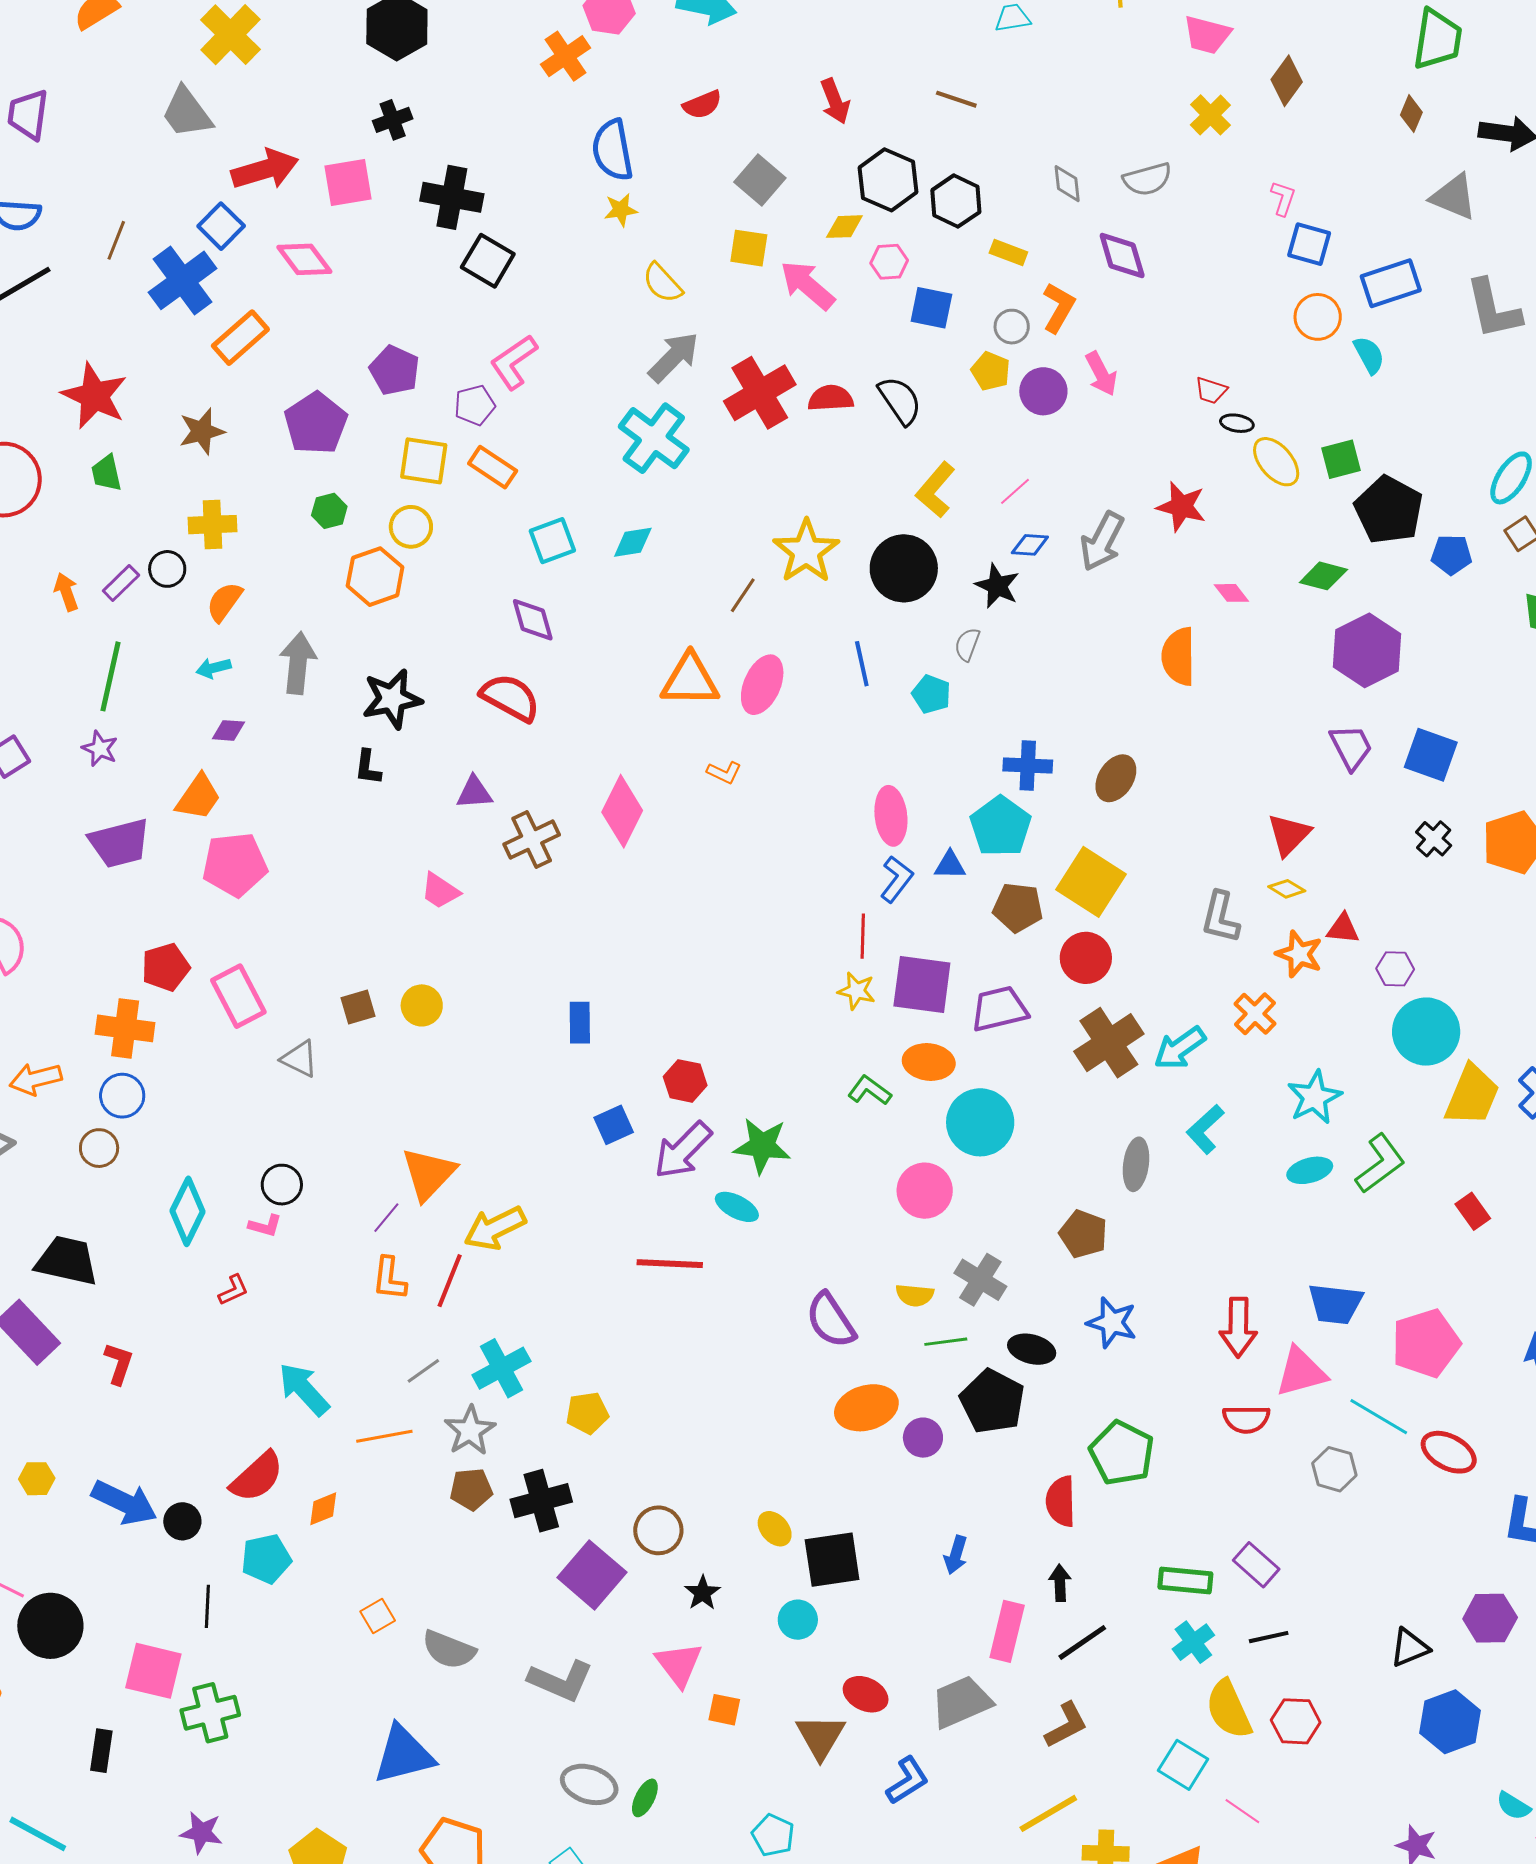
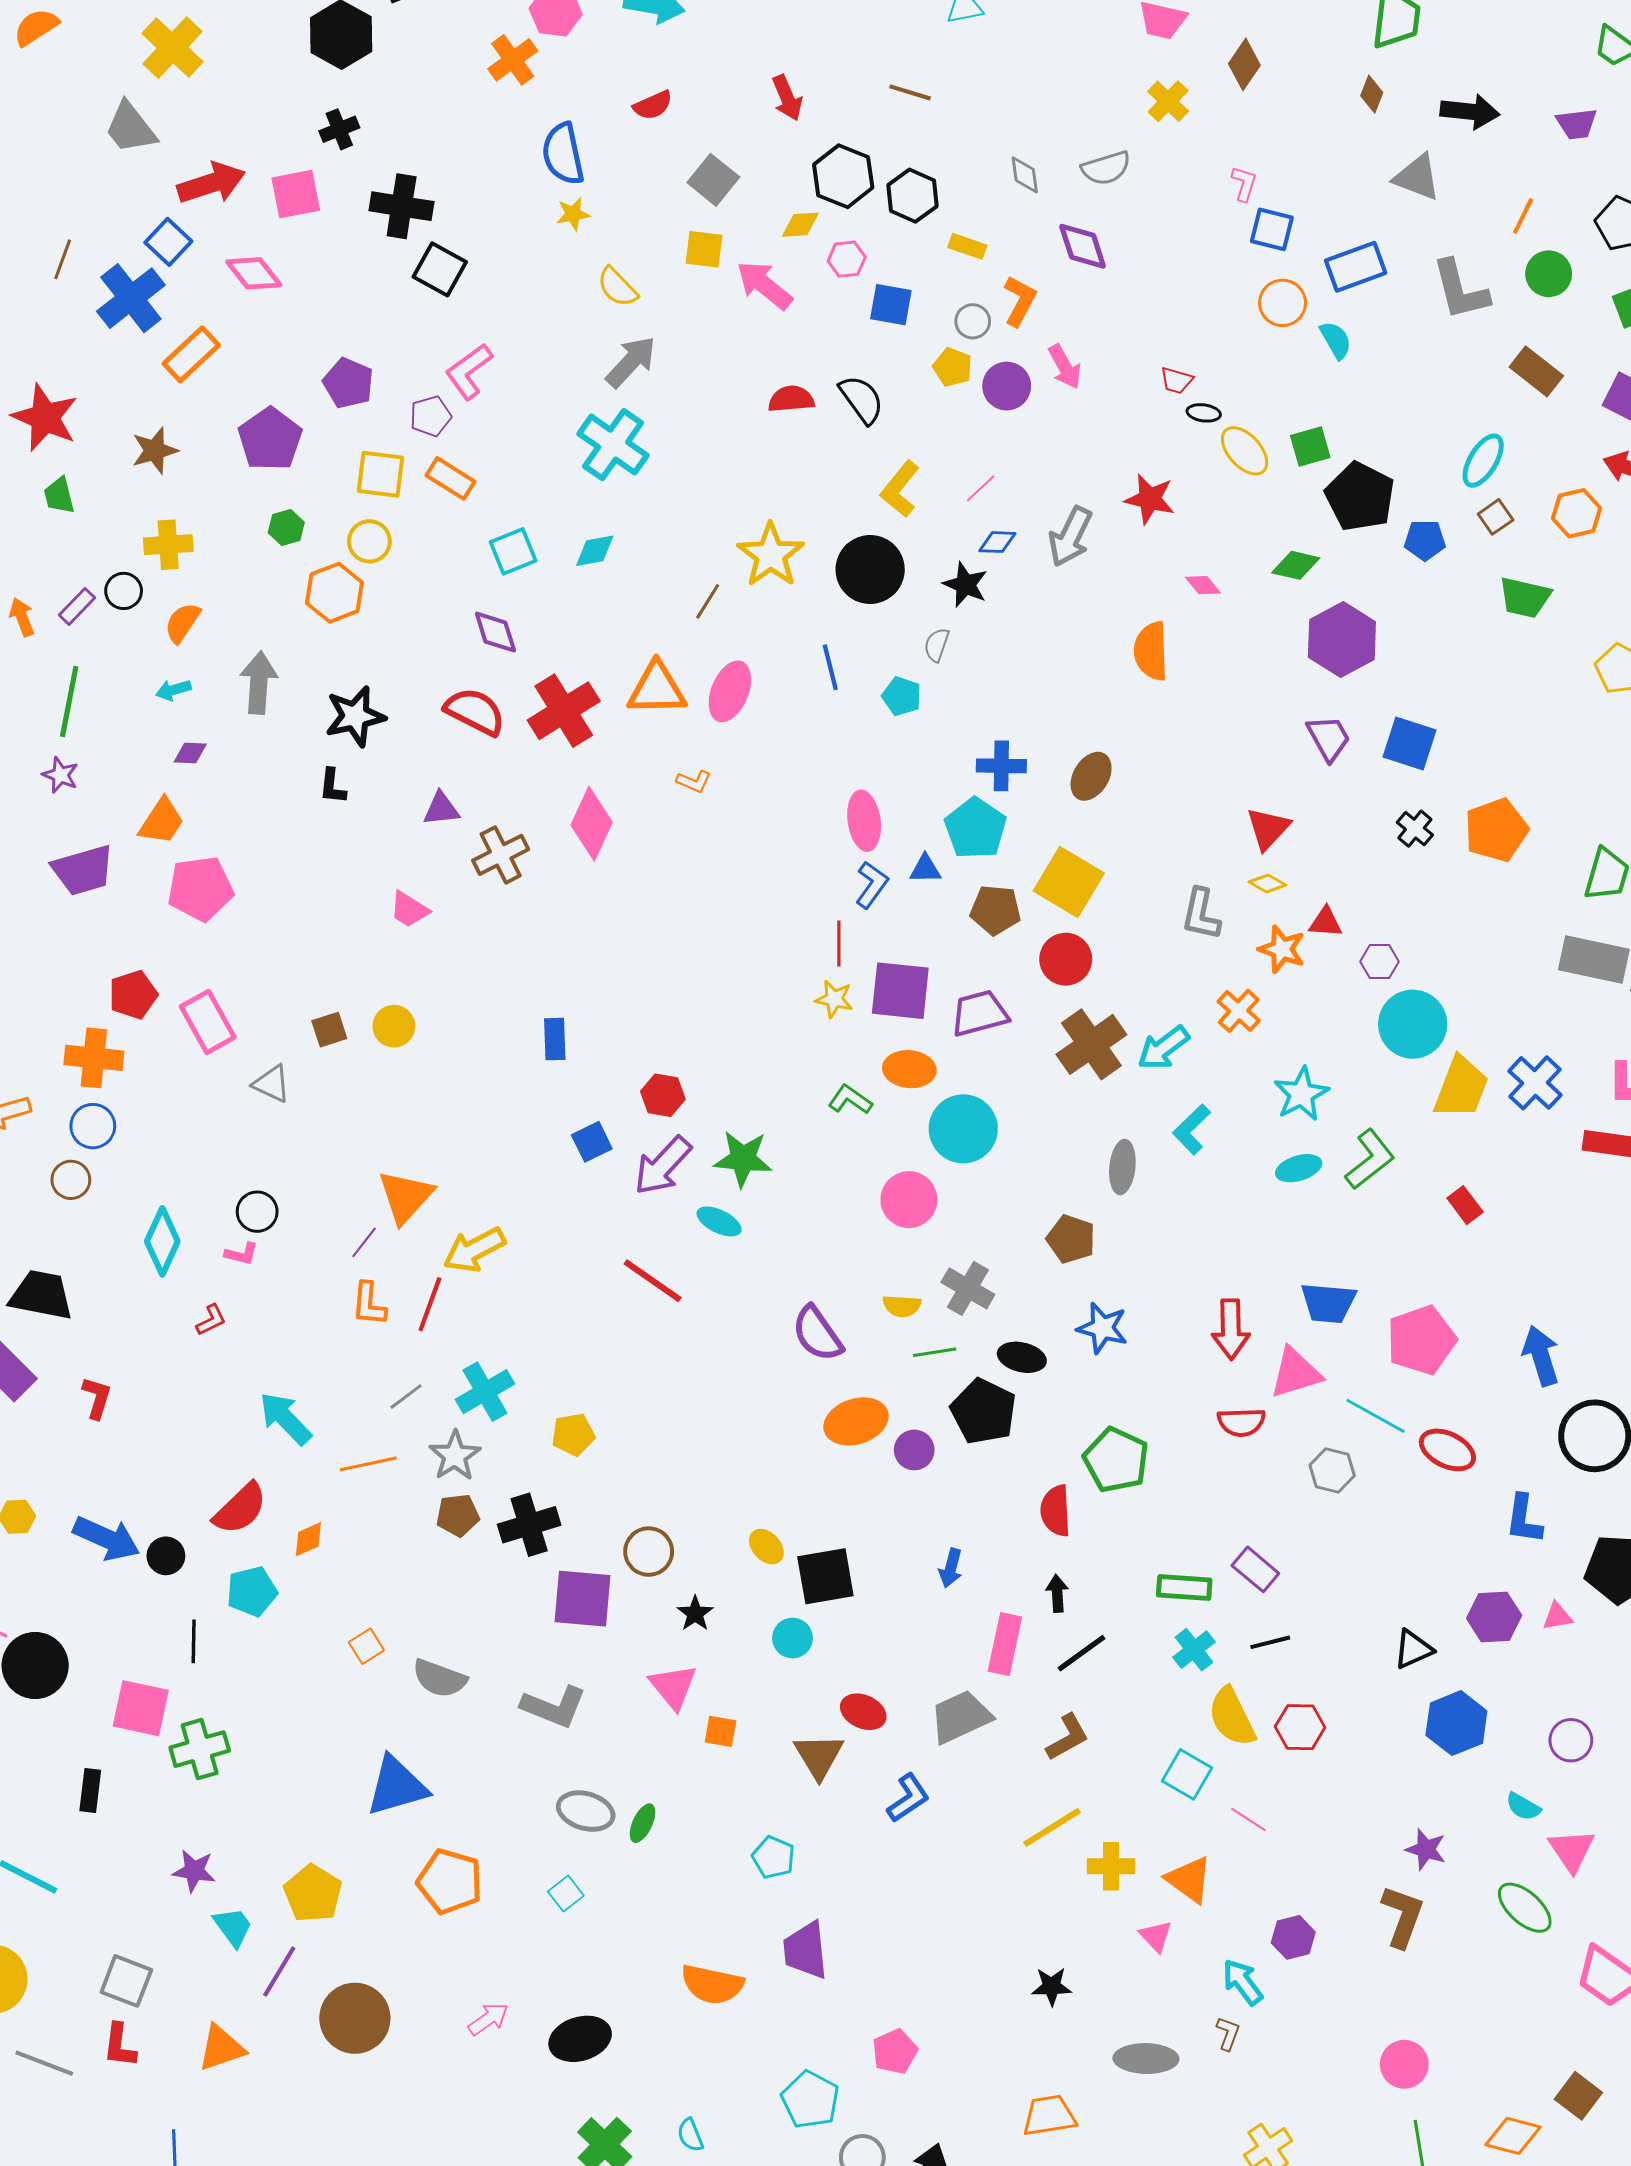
red cross: (760, 393) -> (564, 711), moved
red line: (670, 1264) -> (653, 1281), turned 34
purple square: (592, 1575) -> (583, 1599), turned -34

